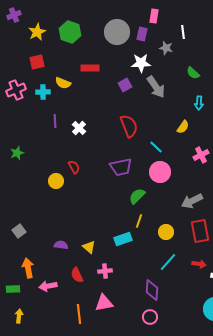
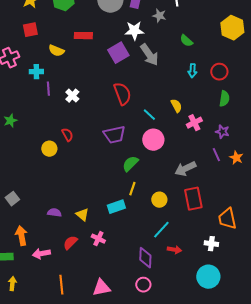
purple square: (125, 85) -> (118, 53), size x1.5
cyan cross: (43, 92) -> (36, 72), moved
yellow semicircle: (183, 127) -> (176, 106), moved, turned -64
red arrow: (199, 264) -> (174, 250), moved
pink cross: (105, 271) -> (98, 239), turned 32
red semicircle: (77, 275) -> (70, 243), turned 70
pink triangle: (104, 303) -> (101, 288), moved
orange line: (79, 314) -> (61, 285), moved

